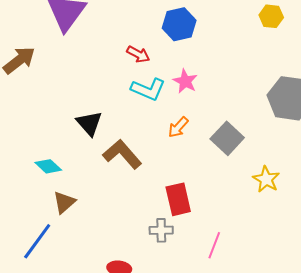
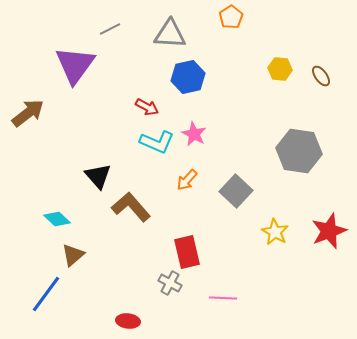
gray cross: (161, 230) -> (170, 283), turned 30
pink line: (214, 245) -> (223, 298), turned 72

